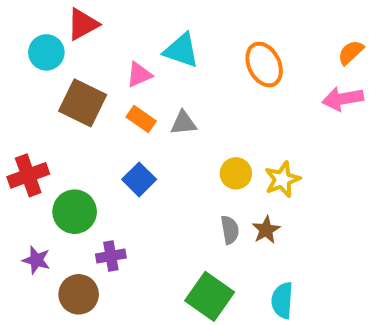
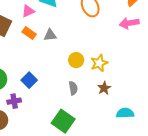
blue square: (139, 179) -> (29, 80), moved
brown star: (266, 230) -> (104, 88), moved
cyan semicircle: (282, 300) -> (125, 113), moved, turned 84

